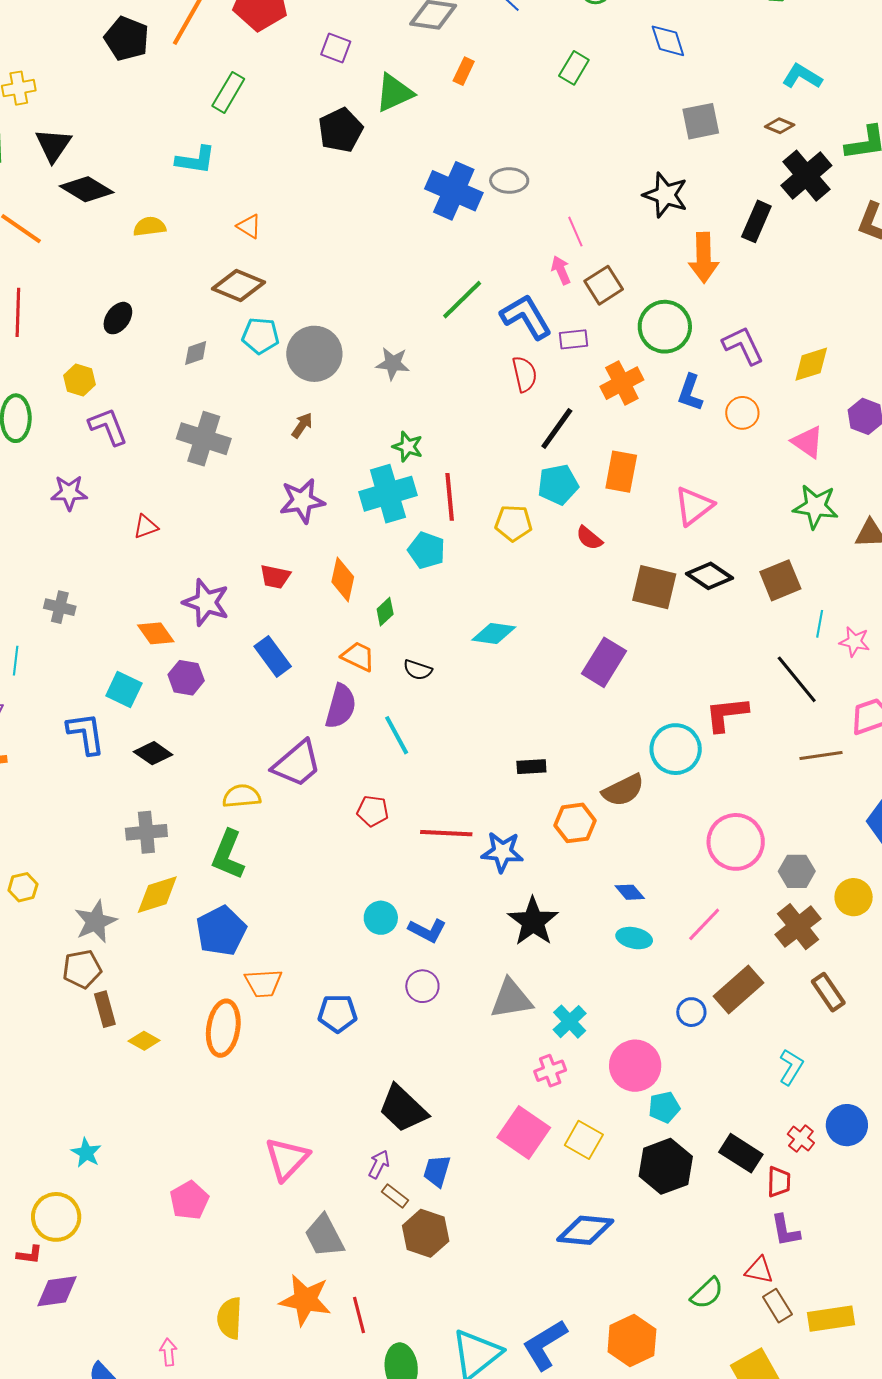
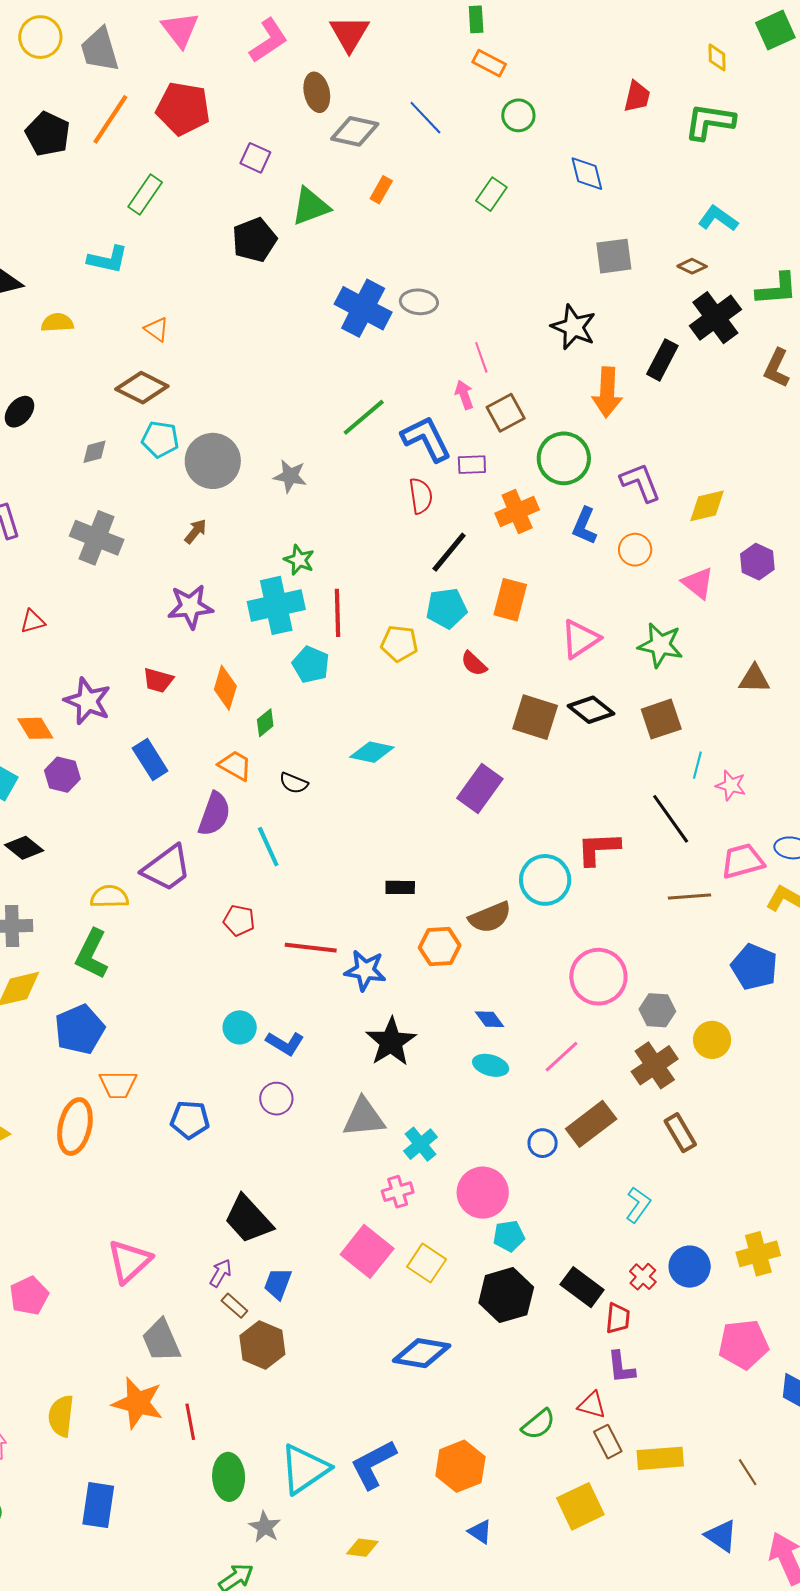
green star: (816, 507) -> (660, 645), moved

